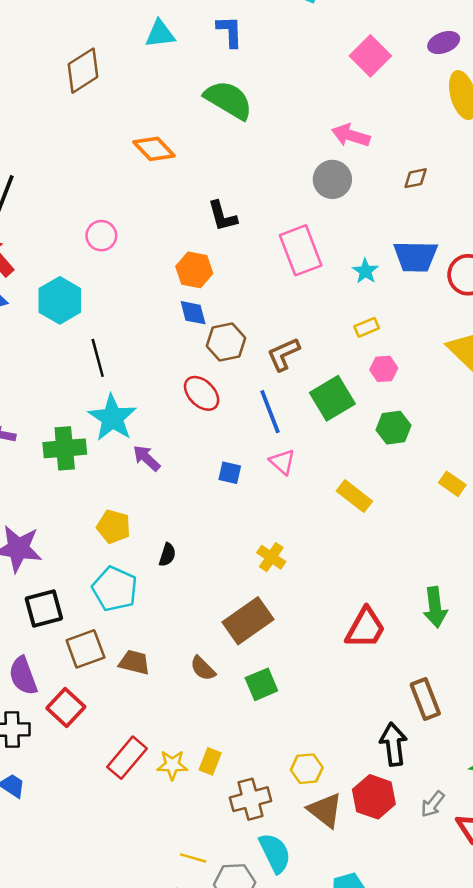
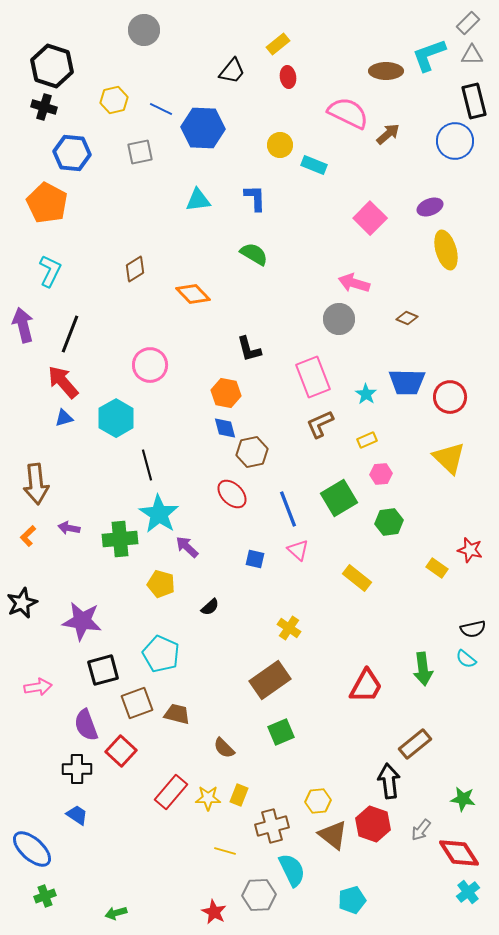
brown diamond: (83, 71) -> (135, 269), moved, size x0.7
green semicircle: (228, 100) -> (254, 254), size x0.7
brown diamond: (416, 178) -> (407, 318), turned 35
pink circle: (101, 236) -> (150, 365), size x1.4
brown L-shape: (283, 354) -> (320, 424), moved
yellow pentagon: (114, 527) -> (161, 584), moved
black semicircle: (167, 555) -> (210, 607), moved, turned 30
brown semicircle: (203, 668) -> (224, 748), moved
brown rectangle: (425, 699) -> (415, 744), turned 72
yellow line: (193, 858) -> (225, 851), moved

